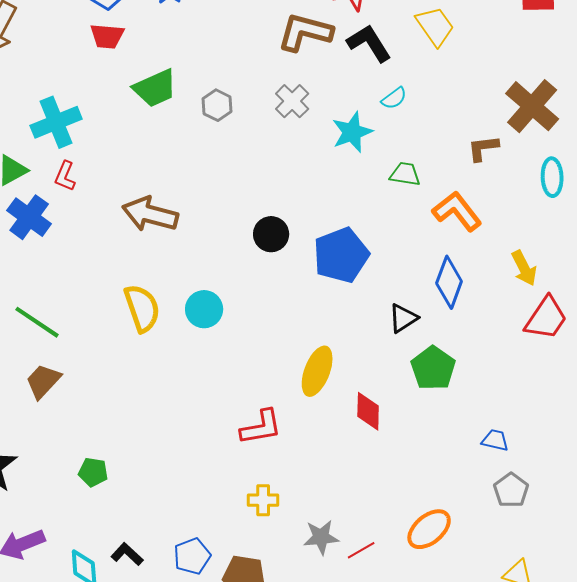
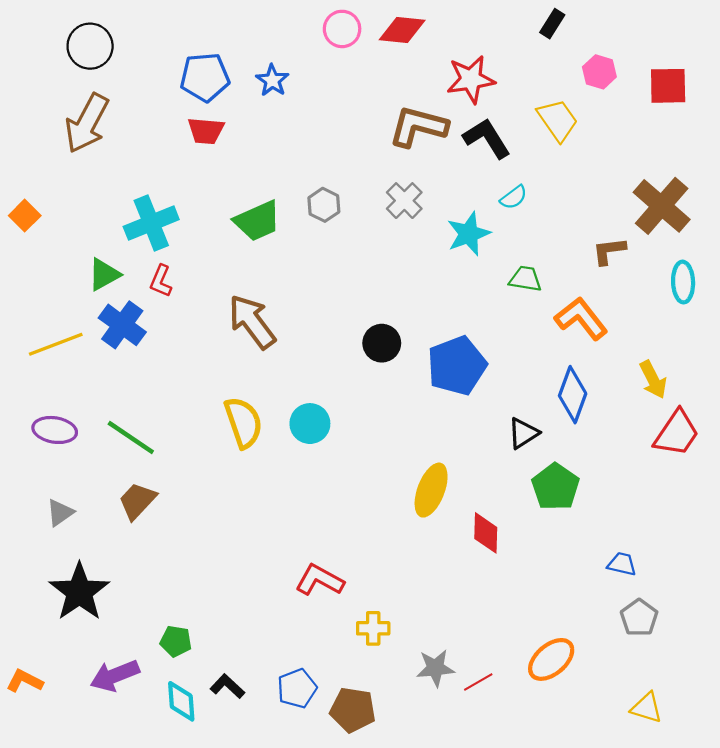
green trapezoid: (155, 88) -> (257, 221), moved
brown arrow: (150, 214) -> (252, 322), turned 38
red L-shape: (261, 427) -> (320, 580), moved, turned -141
green pentagon: (93, 472) -> (176, 641), moved

